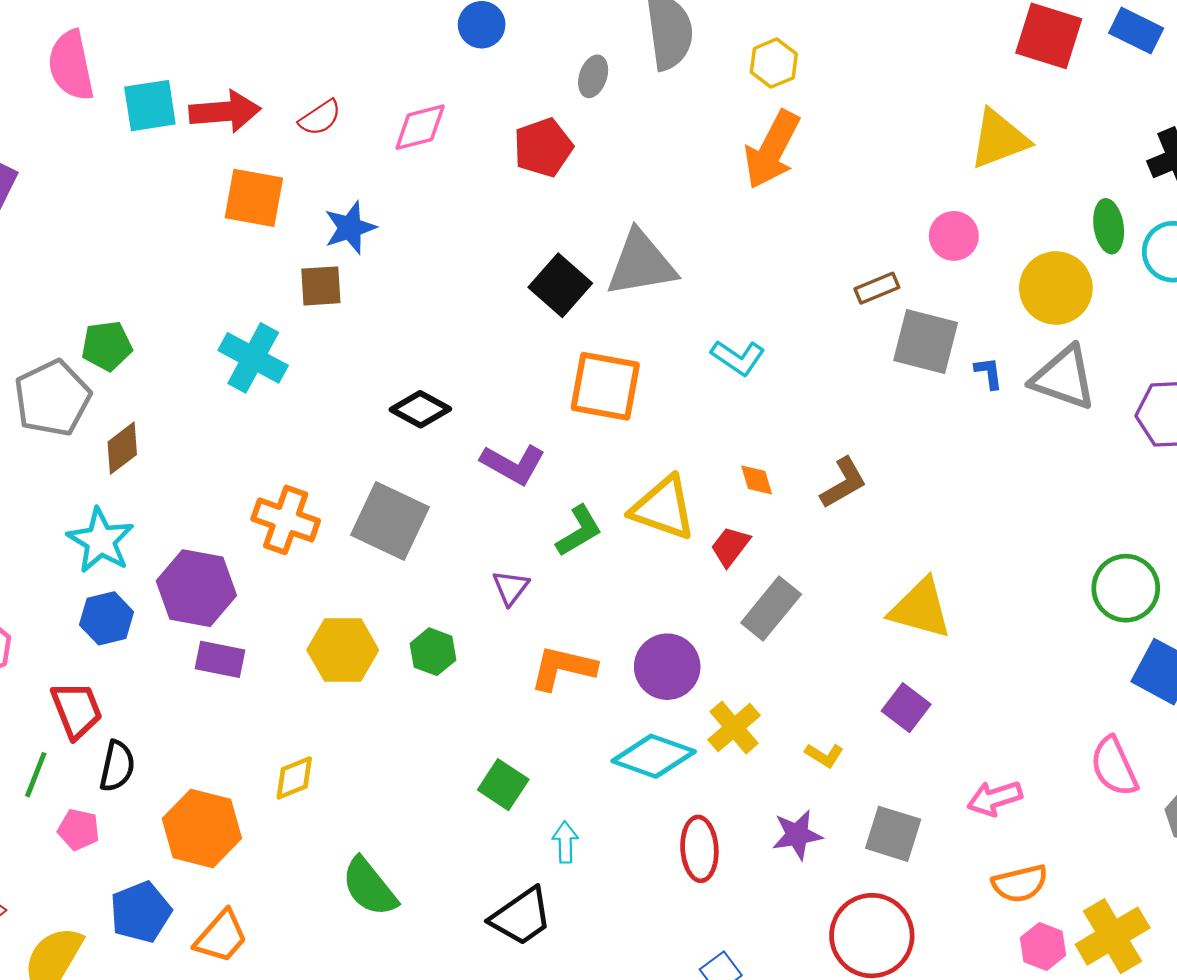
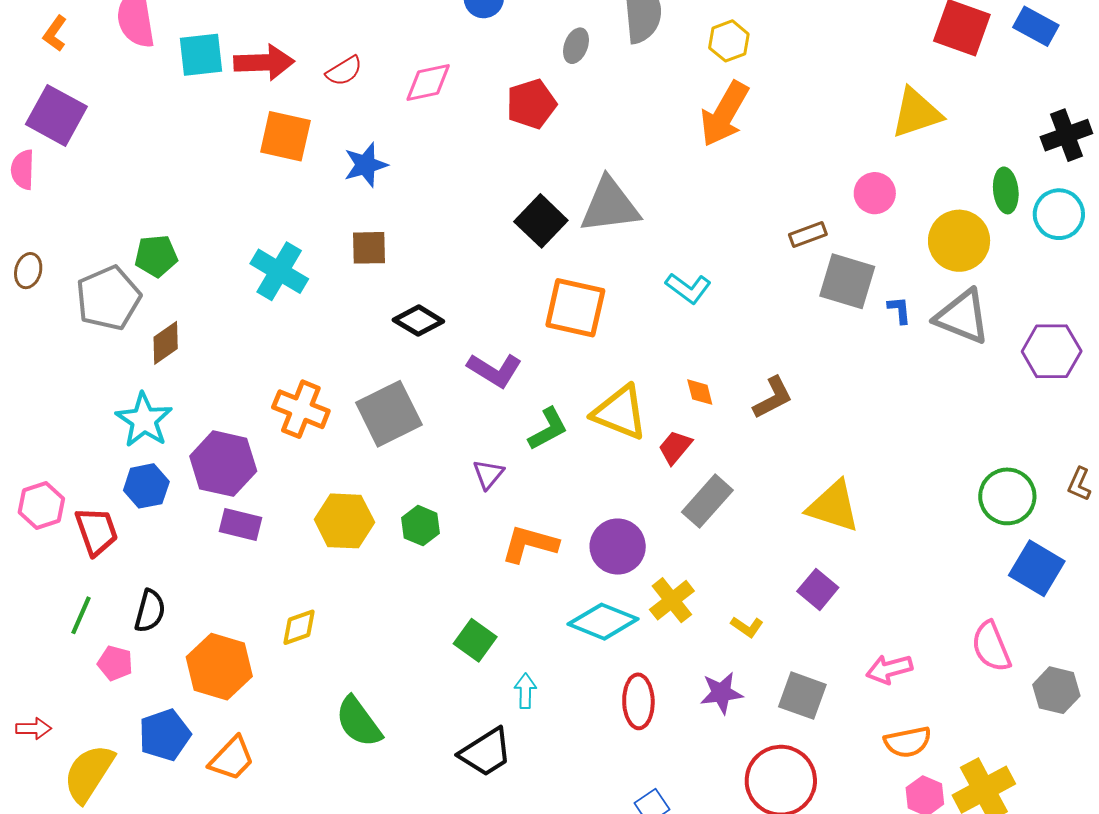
brown square: (321, 286) -> (369, 248), moved
gray square: (390, 521) -> (389, 414), turned 36
red trapezoid: (77, 710) -> (97, 531), moved

